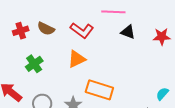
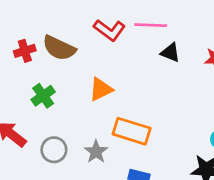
brown semicircle: (46, 29) -> (59, 48), size x1.4
red L-shape: (82, 30) -> (109, 30), moved

